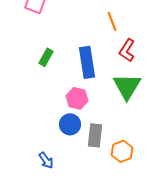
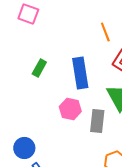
blue circle: (70, 124) -> (24, 148), moved
gray rectangle: (95, 135) -> (97, 121), moved

